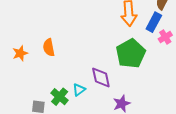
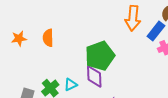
green pentagon: (131, 53) -> (100, 56), moved

